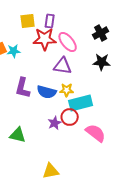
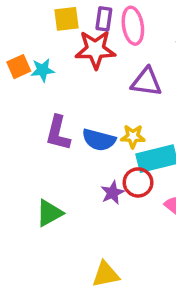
pink ellipse: (68, 42) -> (133, 26), moved, turned 30
purple triangle: (63, 66) -> (147, 82), moved
green triangle: (18, 135) -> (49, 213), turned -42

